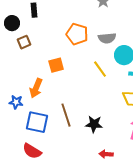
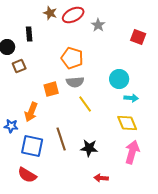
gray semicircle: (107, 38) -> (75, 82), moved
yellow line: (100, 69) -> (85, 104), moved

